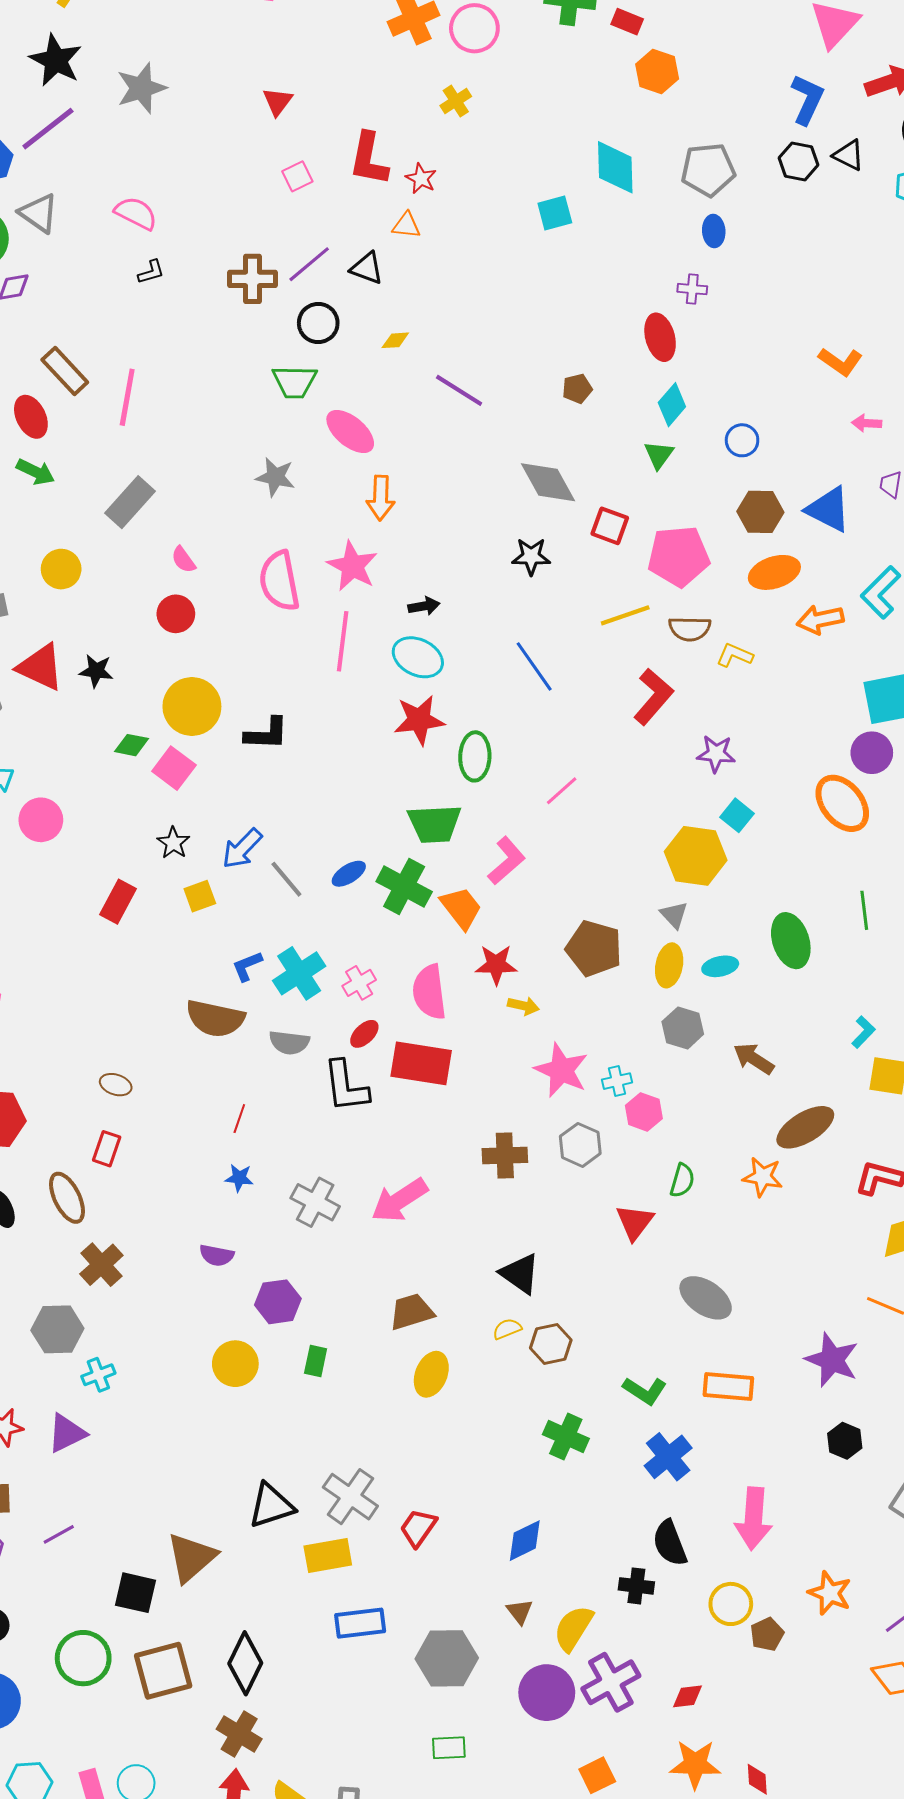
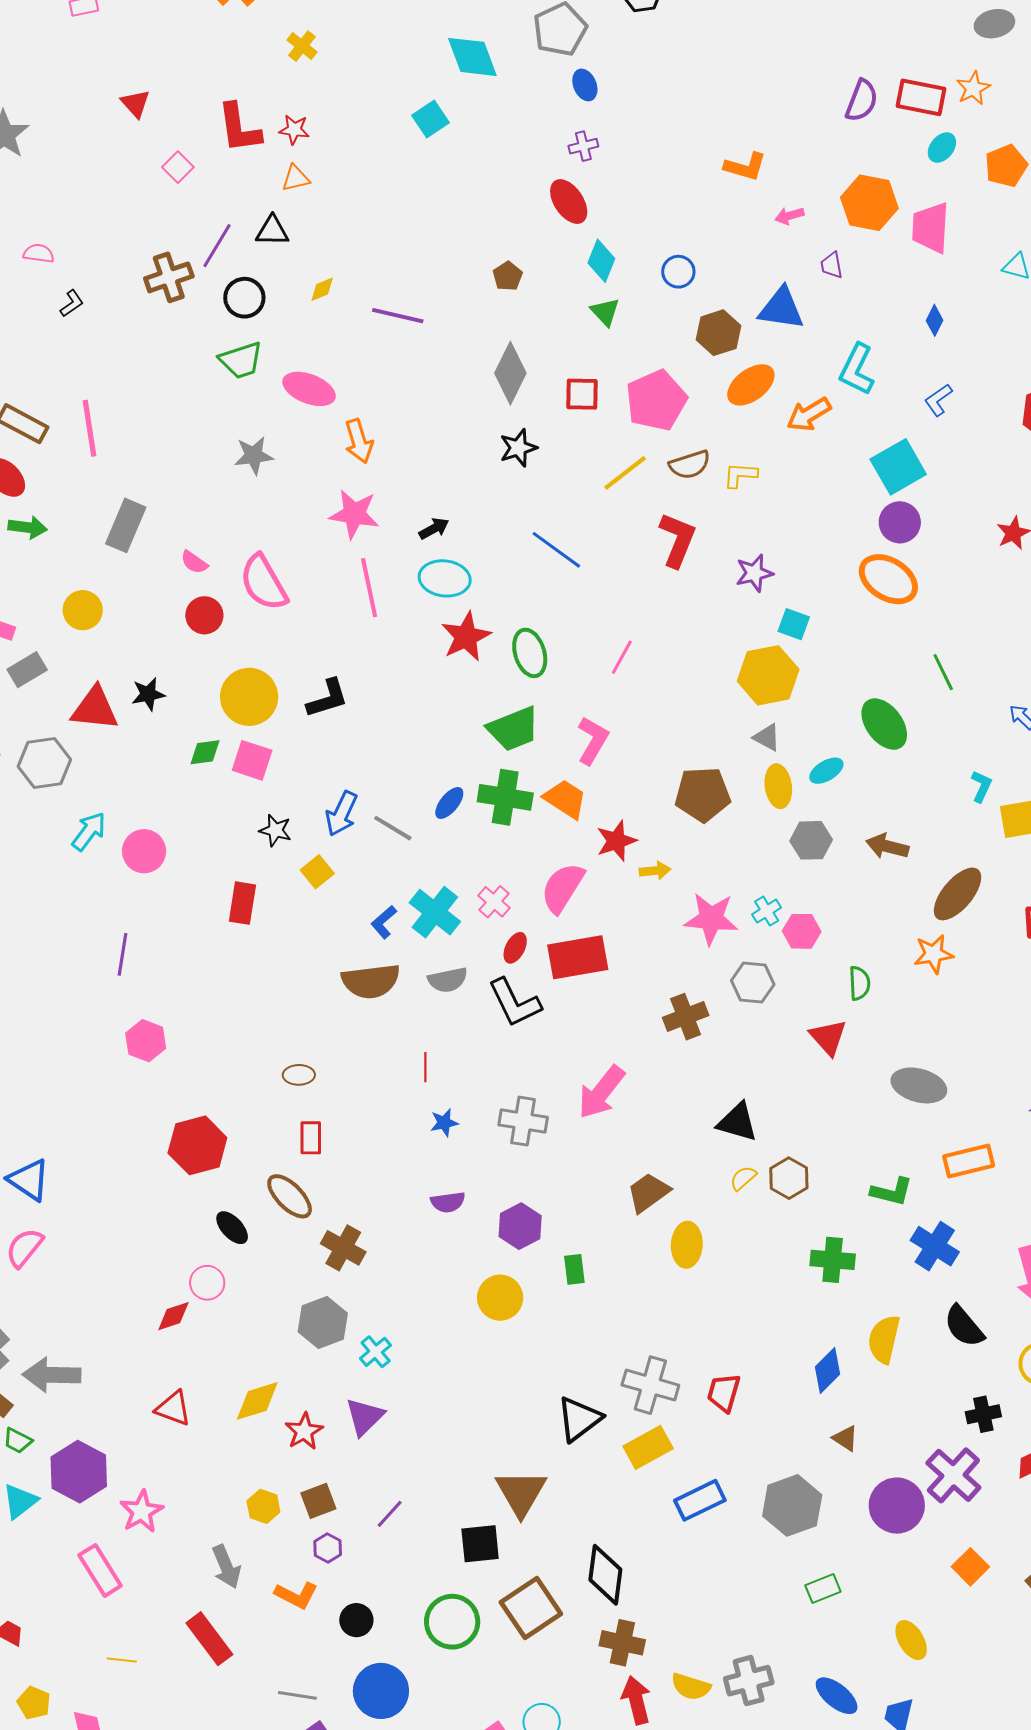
pink semicircle: (136, 213) -> (39, 253), size x0.7
gray diamond: (548, 482) -> (510, 373), turned 74
pink semicircle: (279, 581) -> (264, 583), moved
pink semicircle: (429, 992) -> (563, 888), turned 58
black cross: (636, 1586) -> (983, 1414), moved
yellow semicircle: (573, 1628) -> (884, 1339), moved

